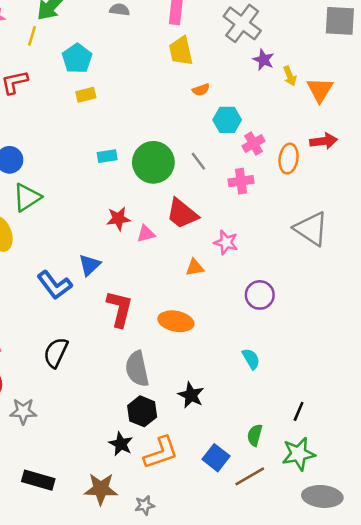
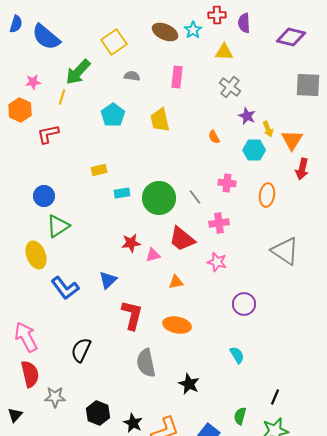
gray cross: (242, 23) -> (230, 87), size x0.7
yellow trapezoid: (181, 51) -> (160, 120), moved
cyan pentagon: (77, 58) -> (113, 115), moved
orange semicircle: (201, 90) -> (214, 137), moved, turned 80
yellow rectangle: (86, 95) -> (99, 170), moved
cyan hexagon: (227, 120) -> (254, 150), moved
red arrow: (324, 141) -> (302, 169), moved, turned 110
pink cross: (253, 144) -> (227, 183), moved, turned 36
pink cross: (241, 181) -> (219, 223), moved
orange triangle: (195, 267) -> (176, 282), moved
blue L-shape: (55, 285) -> (65, 288), moved
black hexagon: (142, 411) -> (98, 413), moved

